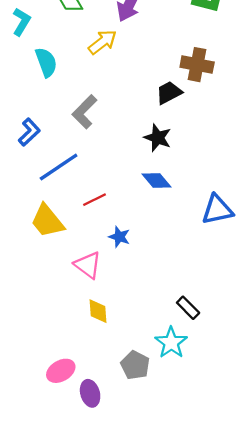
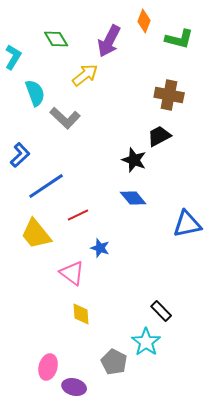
black trapezoid: (169, 93) -> (159, 136), moved
gray L-shape: (84, 112) -> (65, 118), moved, turned -92
pink ellipse: (61, 371) -> (48, 367), turned -45
purple ellipse: (90, 393) -> (74, 387), turned -60

